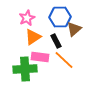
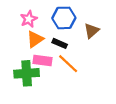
brown triangle: (74, 29) -> (92, 31), moved
black rectangle: (56, 41) -> (60, 43), turned -40

